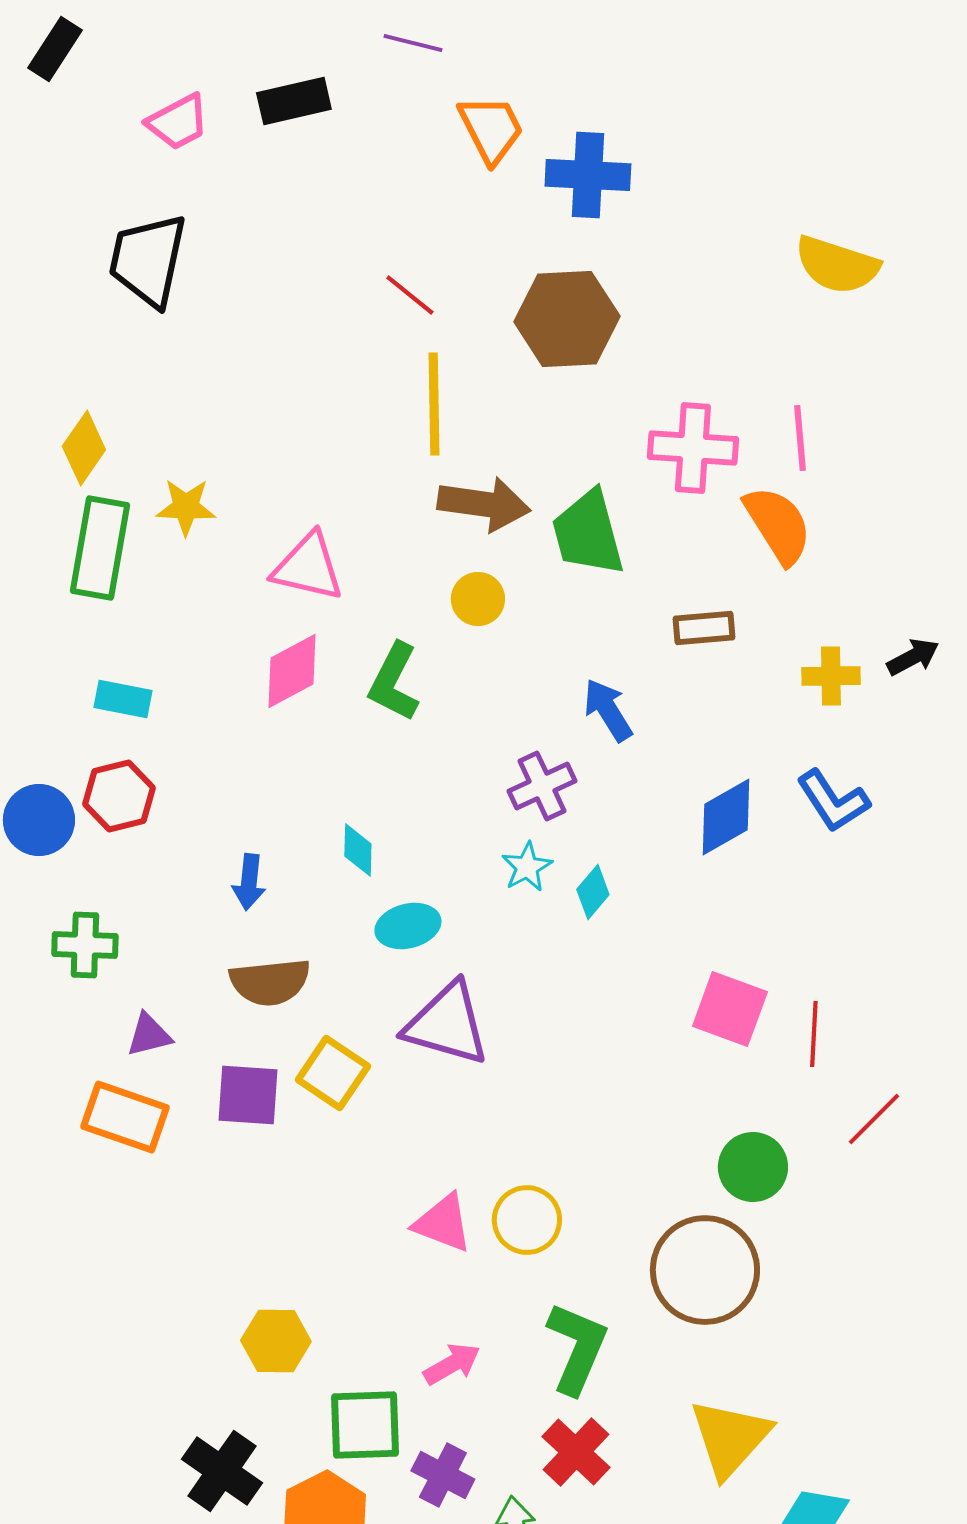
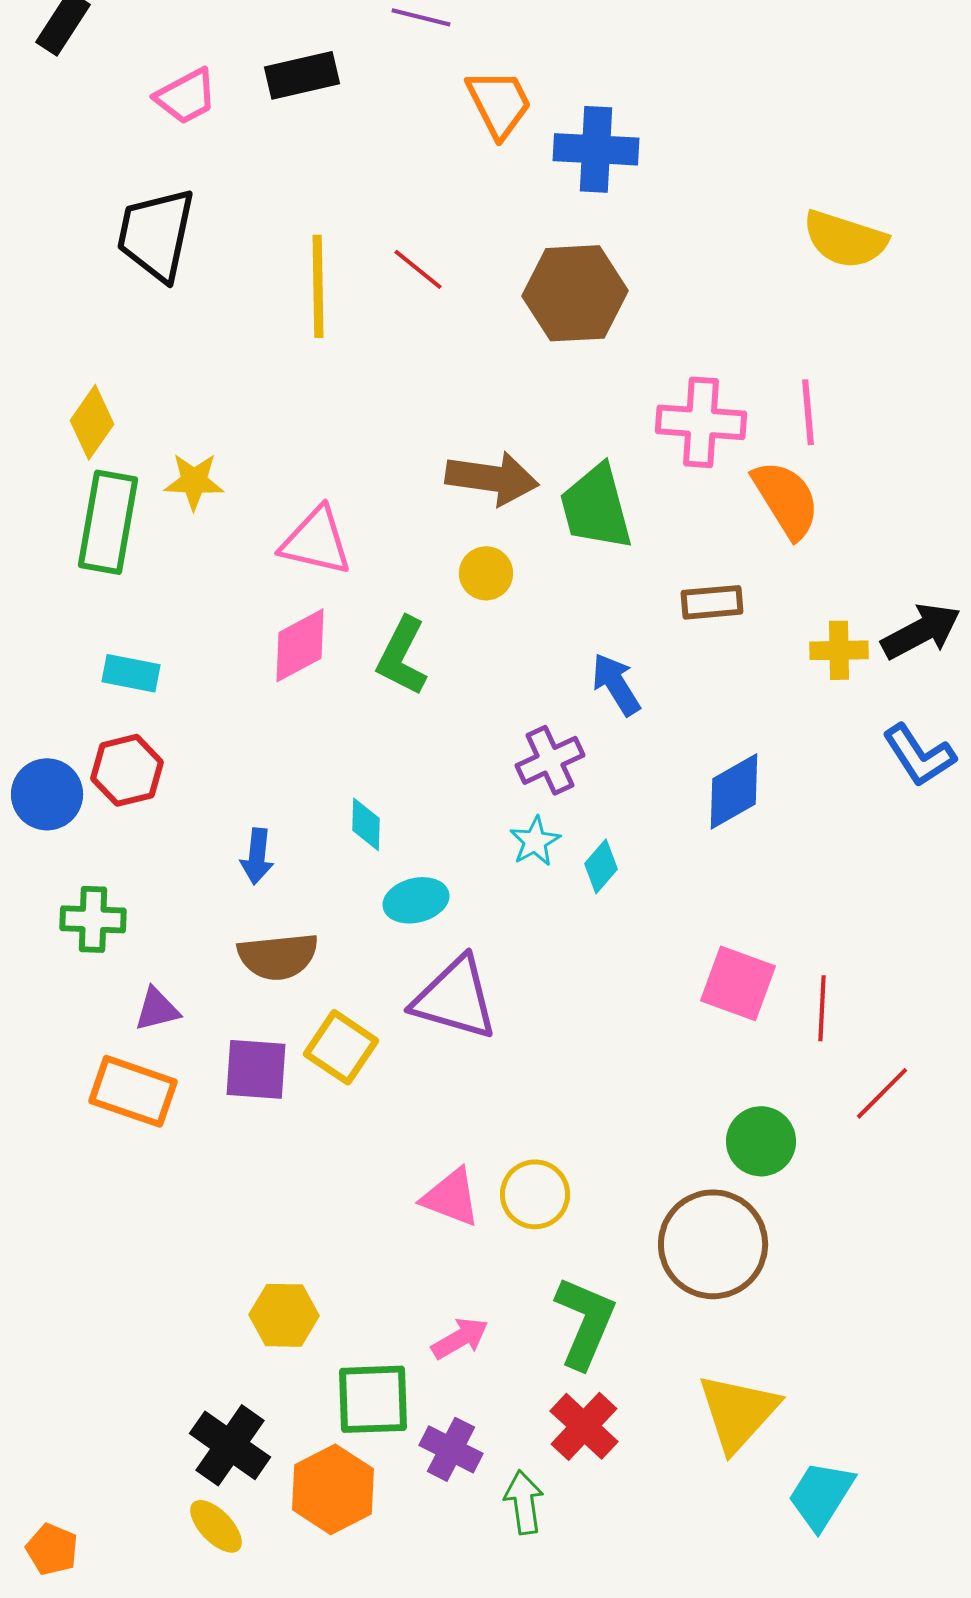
yellow line: (434, 404) -> (318, 286), moved
black arrow: (913, 657) -> (921, 631), size x1.5
blue L-shape: (833, 801) -> (919, 755), moved

